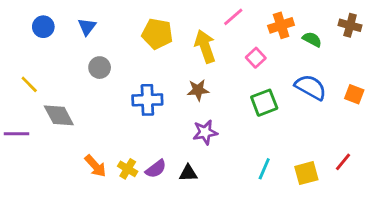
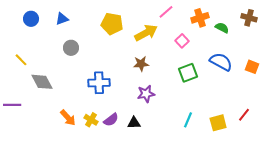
blue triangle: (87, 27) -> (62, 19), turned 32
yellow arrow: (205, 46) -> (146, 33), turned 80
blue cross: (147, 100) -> (99, 83), moved
purple line: (17, 134) -> (12, 105), moved

